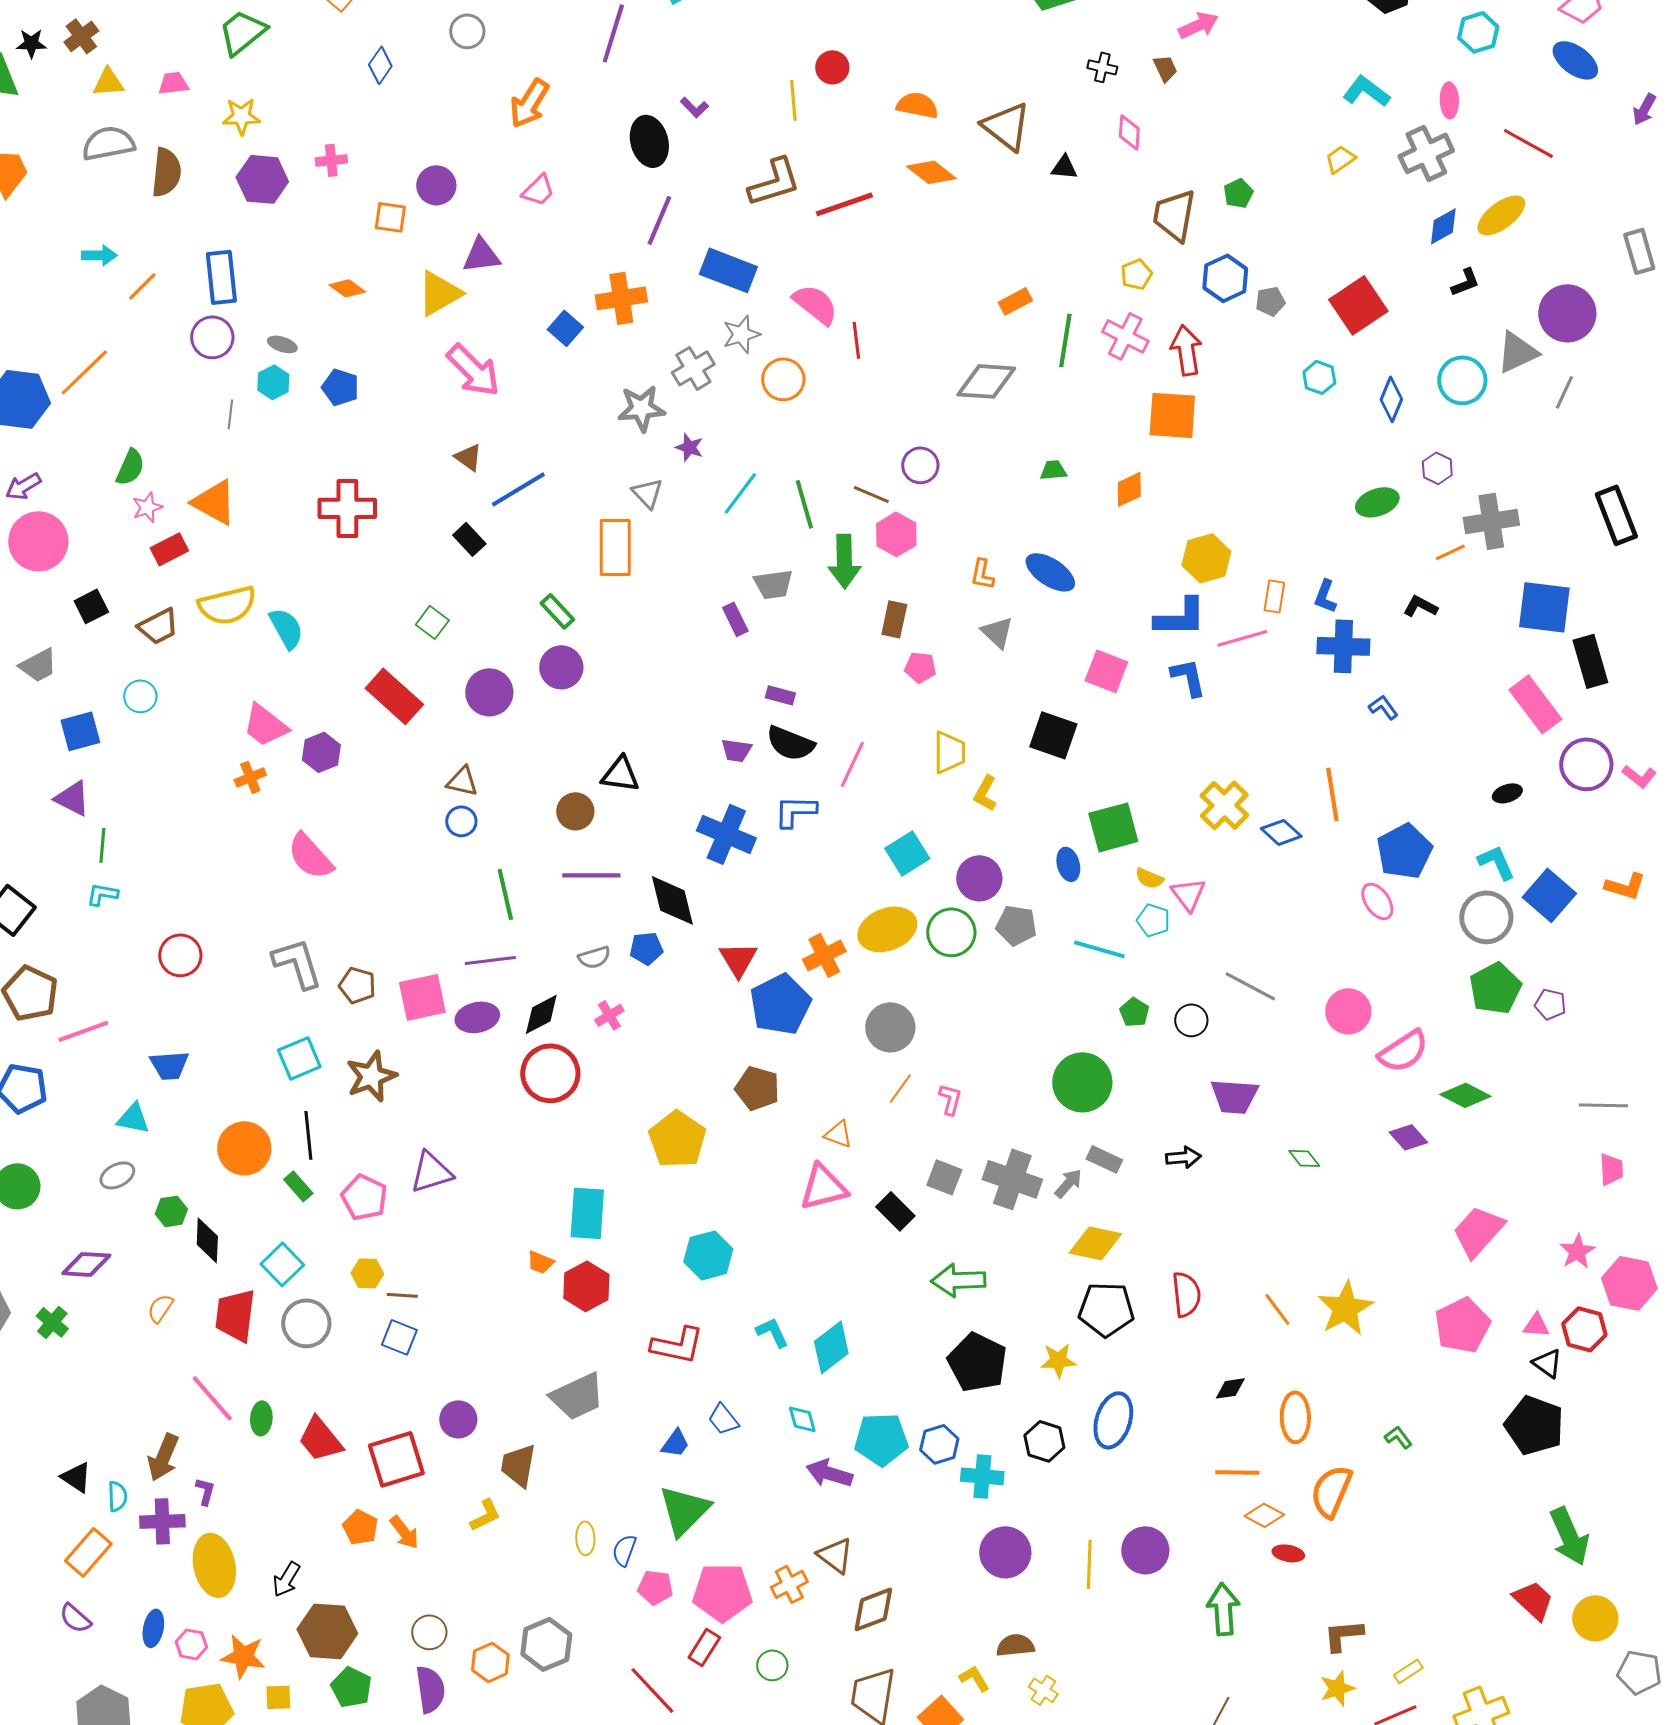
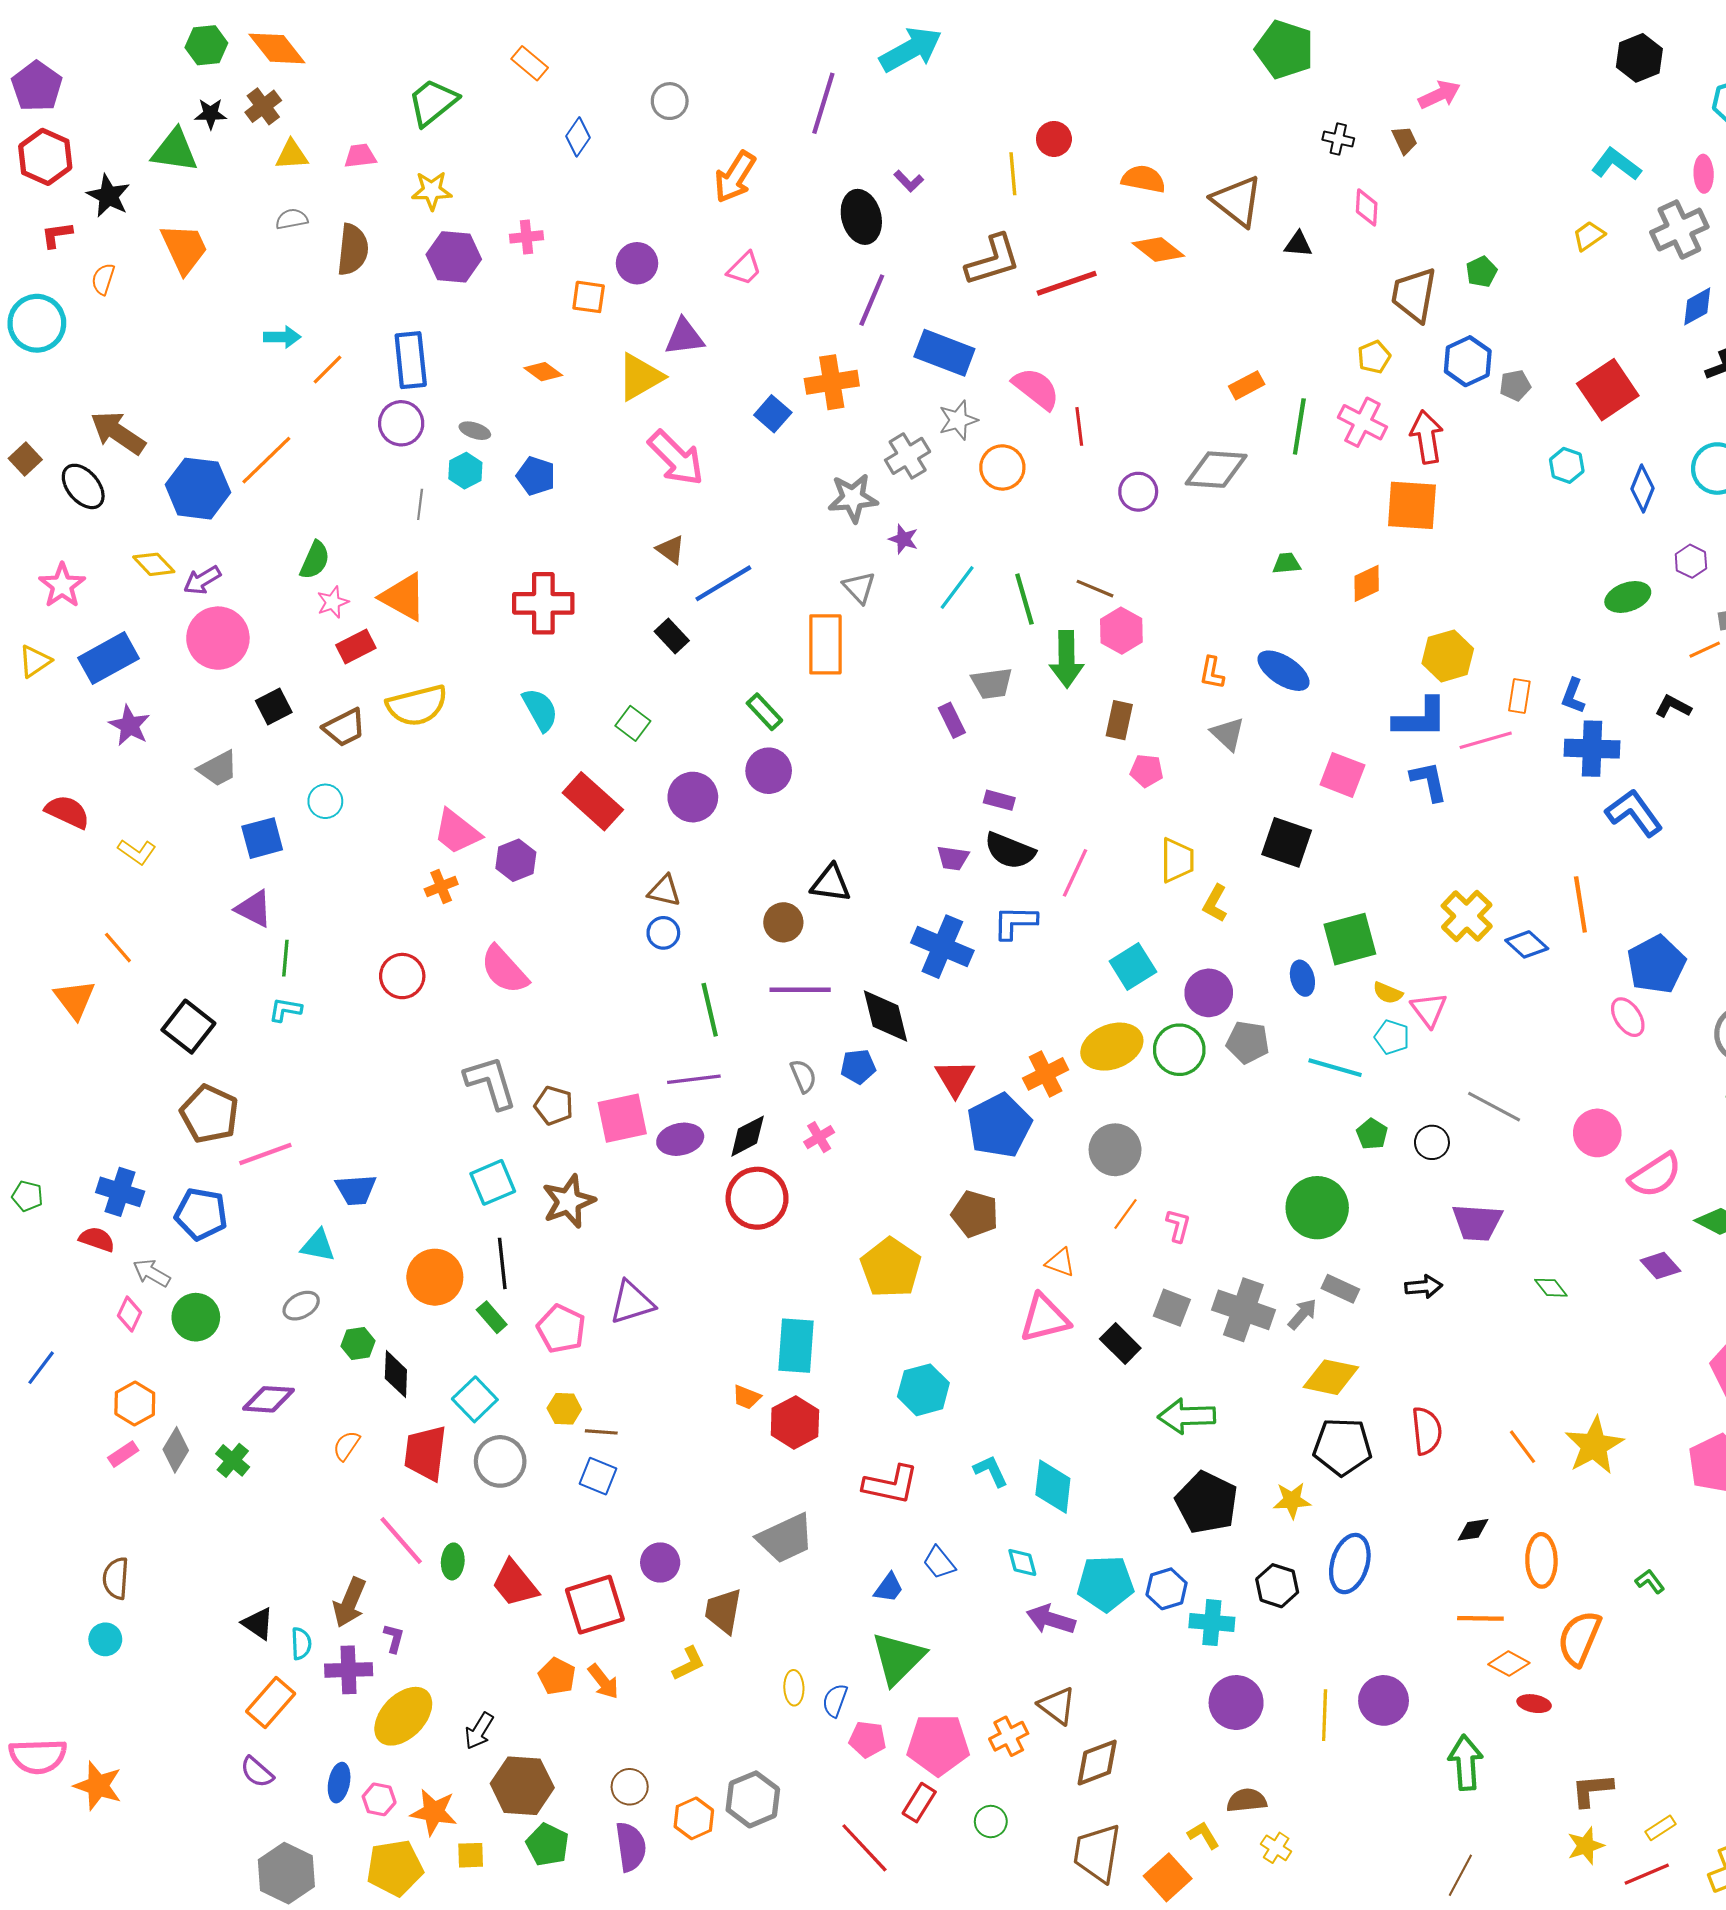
gray semicircle: (108, 143) -> (292, 219), size x0.6
purple circle: (920, 465) -> (1138, 492), moved
cyan semicircle: (286, 628) -> (540, 710), moved
blue L-shape: (1383, 707) -> (1634, 813), size x1.8
red circle: (180, 955) -> (402, 976), moved
gray semicircle: (594, 957) -> (803, 1076), turned -96
cyan diamond: (831, 1347) -> (1053, 1487), turned -46
yellow ellipse: (214, 1565) -> (403, 1716), turned 56

